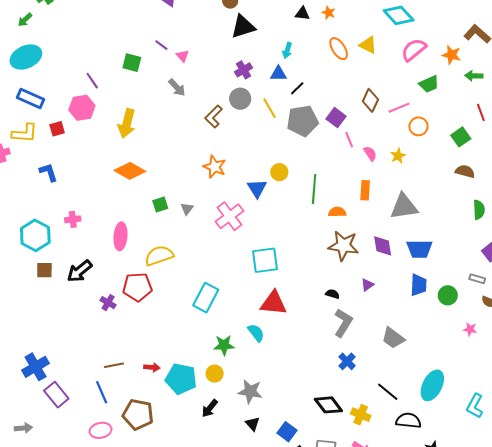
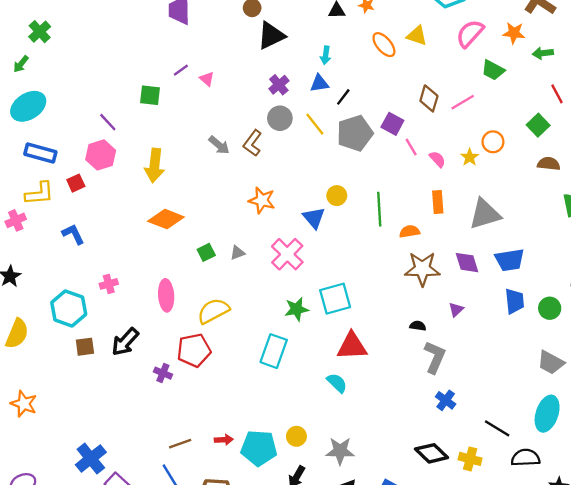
purple line: (161, 45) -> (181, 70), turned -64
green trapezoid: (429, 84) -> (493, 70), turned 60
gray arrow: (177, 87) -> (219, 145), moved
orange circle: (419, 126) -> (493, 142), moved
gray triangle: (187, 209) -> (237, 253), turned 40
gray trapezoid: (393, 338) -> (551, 363), moved
green star: (224, 345) -> (297, 309), moved

